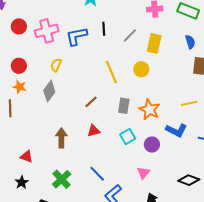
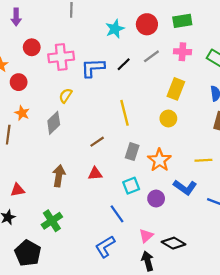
black line: (104, 29) -> (124, 64), turned 40
gray line: (130, 35) -> (151, 56), moved
red circle: (19, 66) -> (19, 82), moved
yellow circle: (141, 69) -> (168, 118), moved
red triangle: (26, 157) -> (18, 190), turned -40
pink triangle: (143, 173) -> (146, 236), moved
blue line: (97, 174) -> (117, 214), moved
black diamond: (189, 180) -> (173, 243), moved

